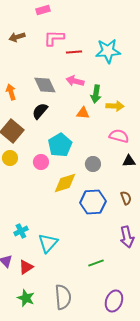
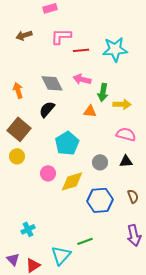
black triangle: (129, 161) -> (126, 161), moved
pink circle: (41, 162) -> (48, 173), moved
cyan triangle: (48, 243) -> (61, 255), moved
green line: (96, 263) -> (85, 241), moved

